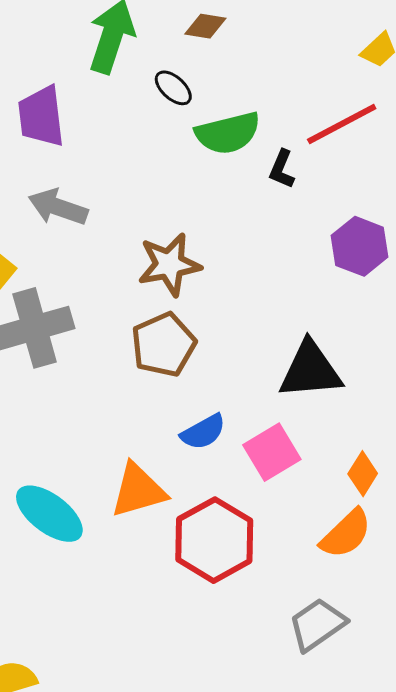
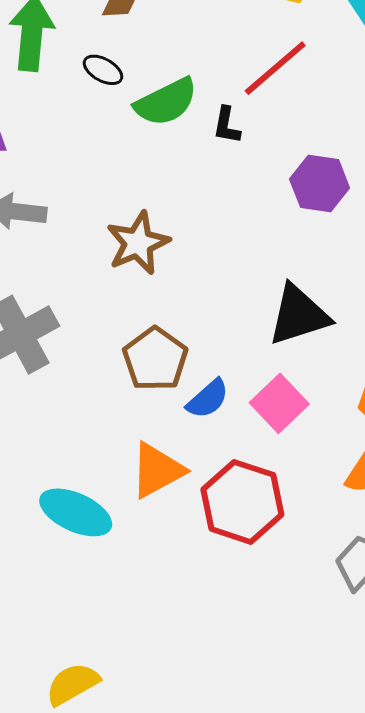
brown pentagon: (164, 345) -> (155, 359), moved

